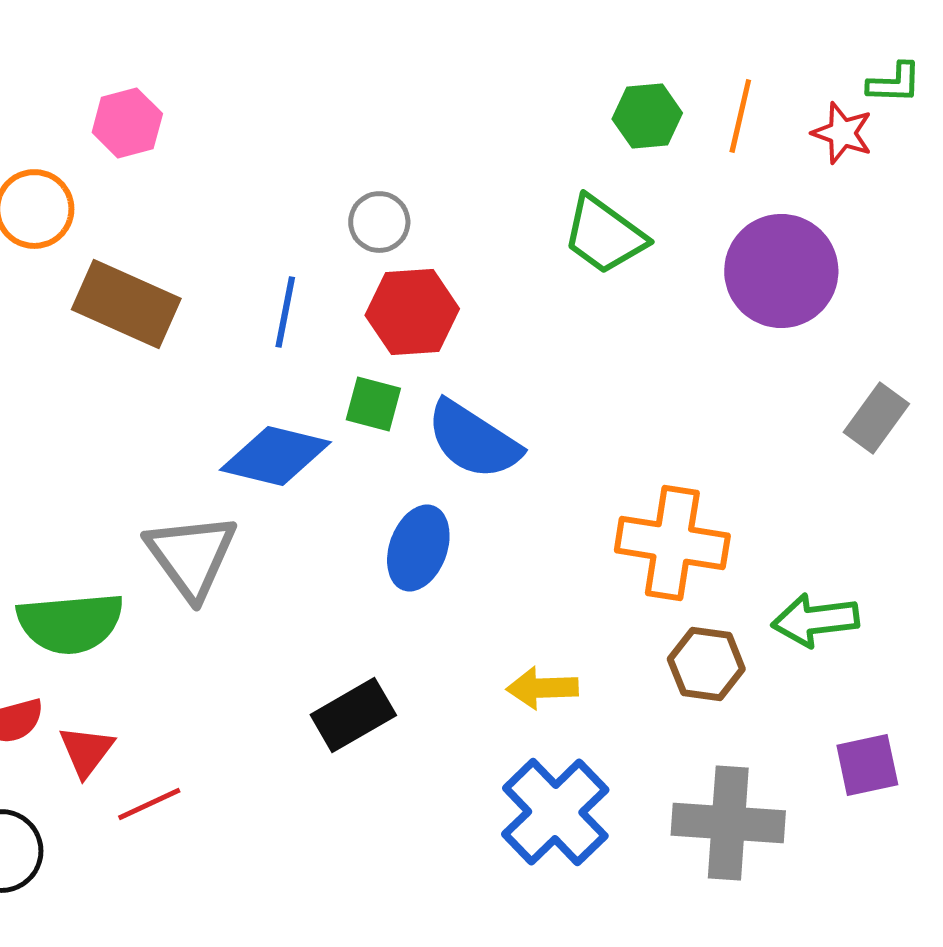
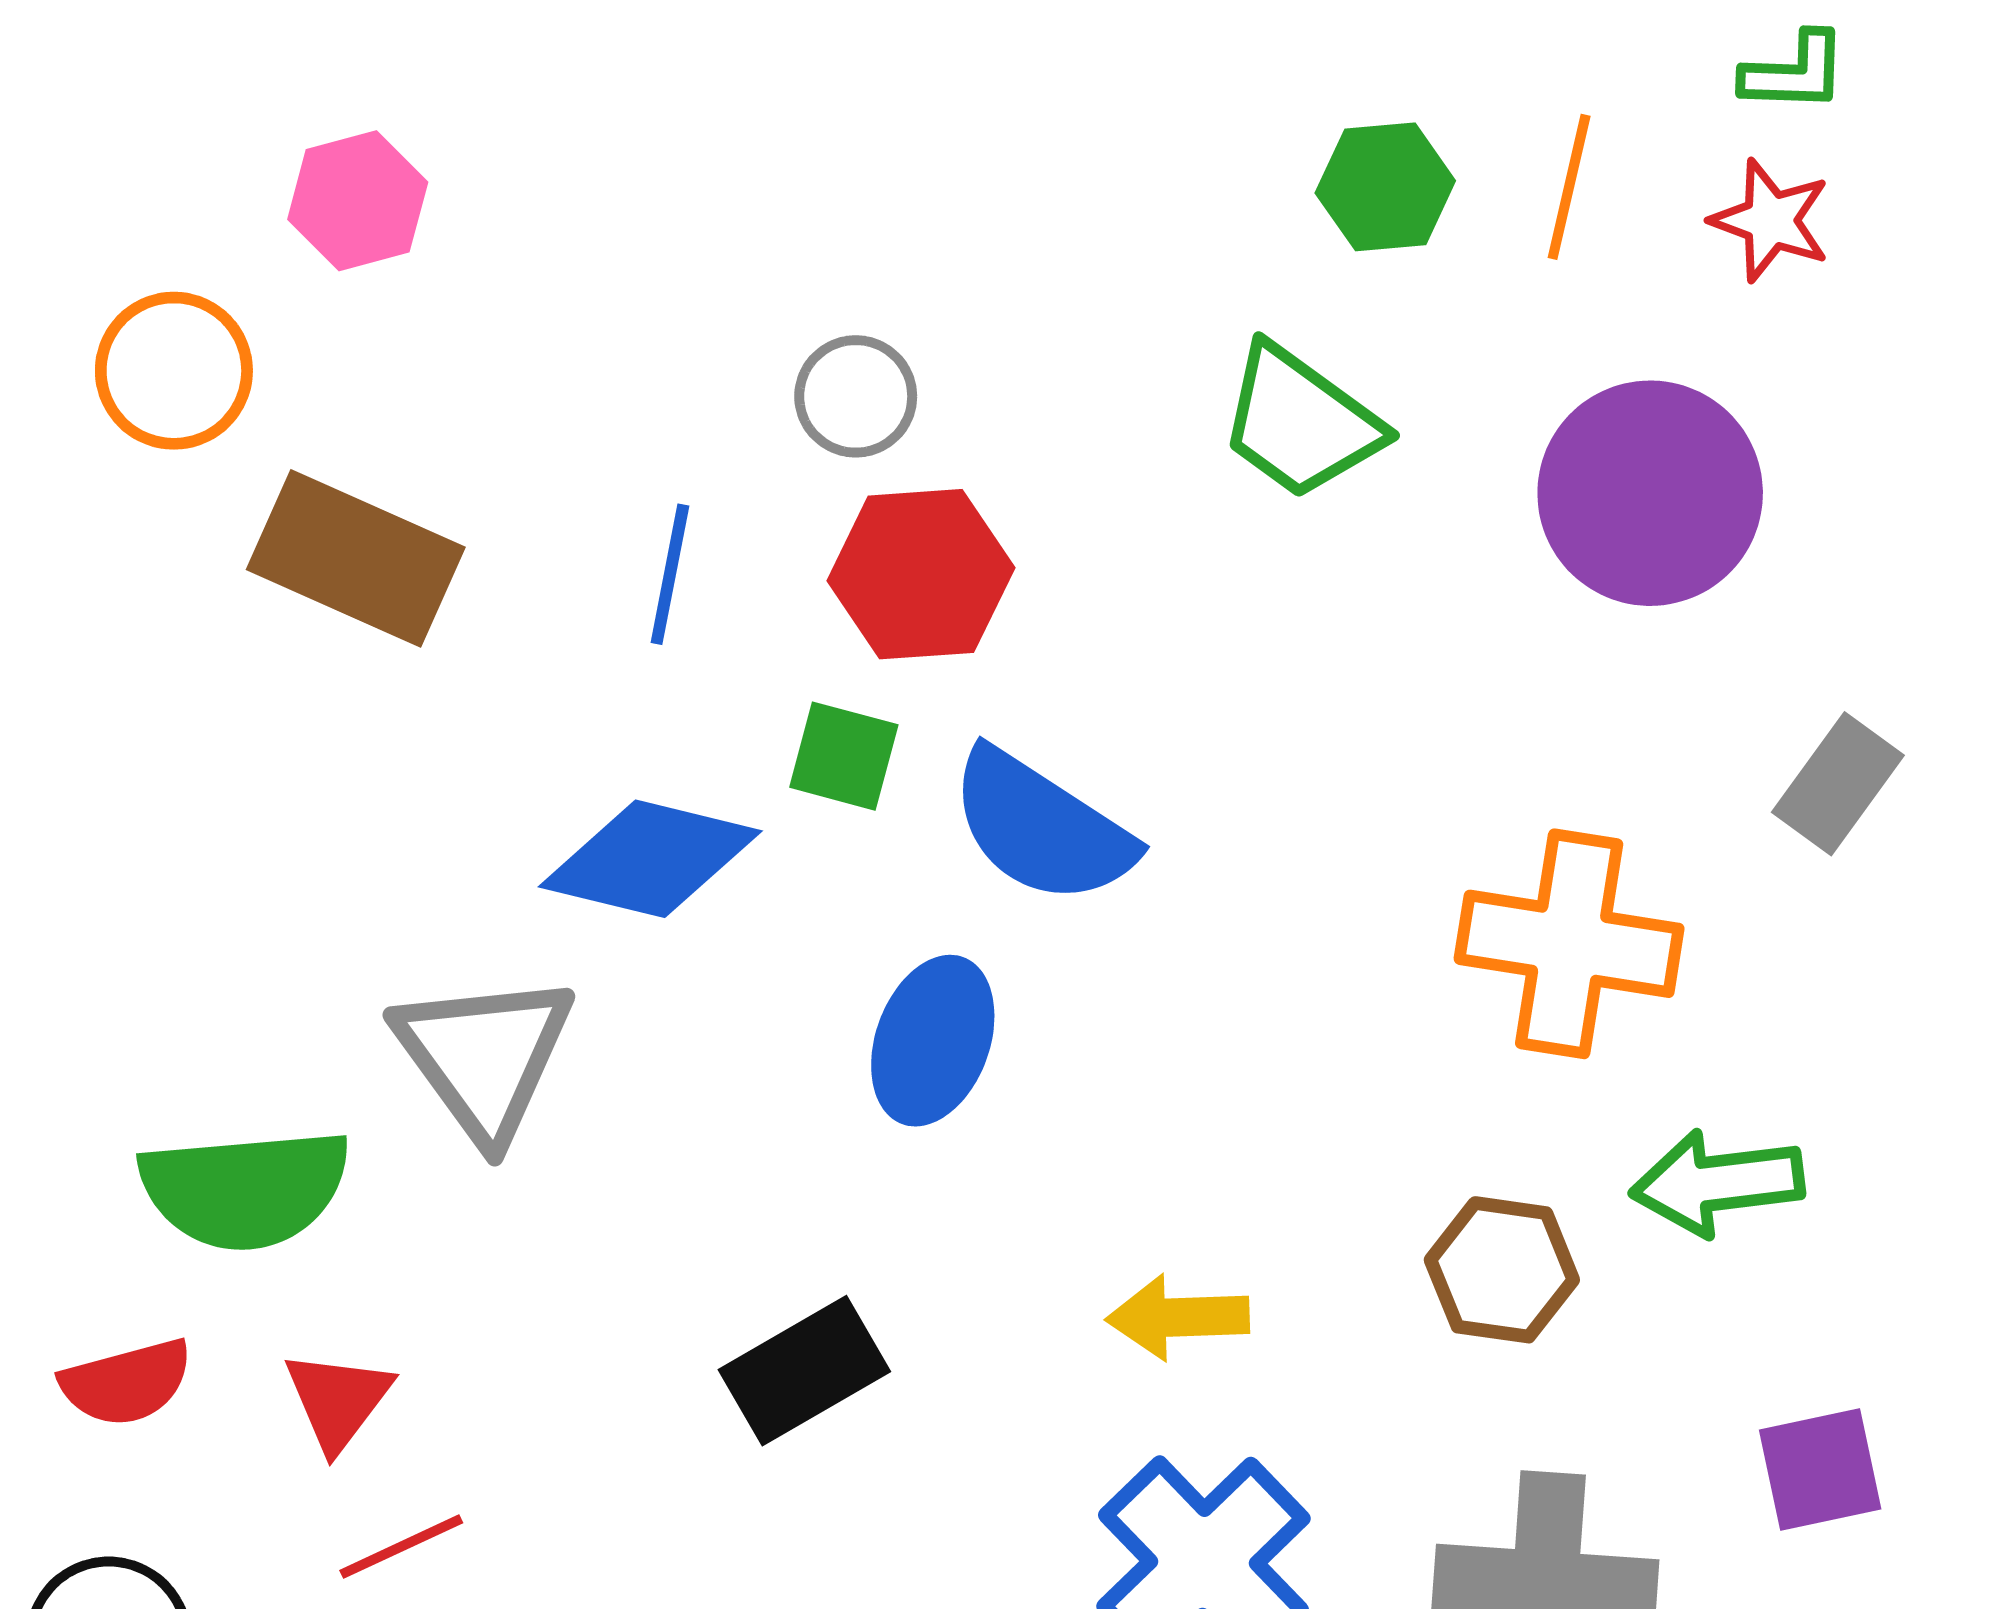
green L-shape: (894, 83) -> (1794, 72), moved
orange cross: (672, 543) -> (1569, 944), moved
red triangle: (86, 751) -> (338, 1400), moved

